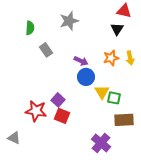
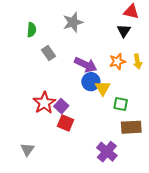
purple arrow: (81, 61) -> (86, 65), size x1.5
yellow triangle: (102, 92) -> (103, 88), moved
red star: (36, 111) -> (44, 103), moved, turned 30
gray triangle: (14, 138) -> (27, 150), moved, turned 40

